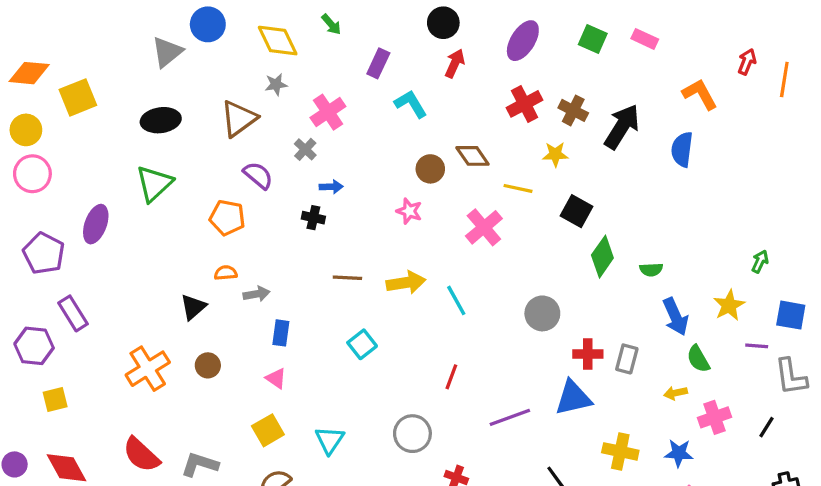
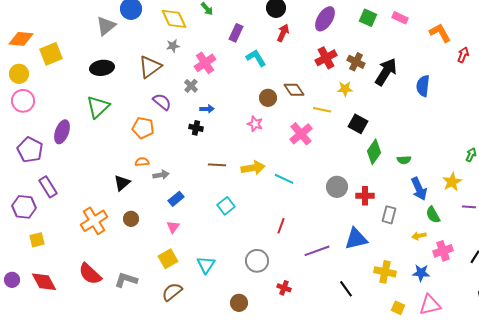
red arrow: (747, 62) -> (463, 55), moved
orange L-shape: (700, 94) -> (440, 33), moved
cyan line: (456, 300) -> (284, 179), turned -36
blue rectangle: (281, 333) -> (176, 199), turned 42
red cross: (588, 354) -> (365, 196), moved
pink triangle: (276, 378) -> (173, 227), turned 32

